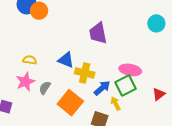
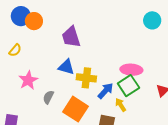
purple trapezoid: (98, 33) -> (71, 37), moved
yellow semicircle: (30, 60) -> (15, 50), moved, turned 128
pink star: (25, 82) -> (28, 80), moved

